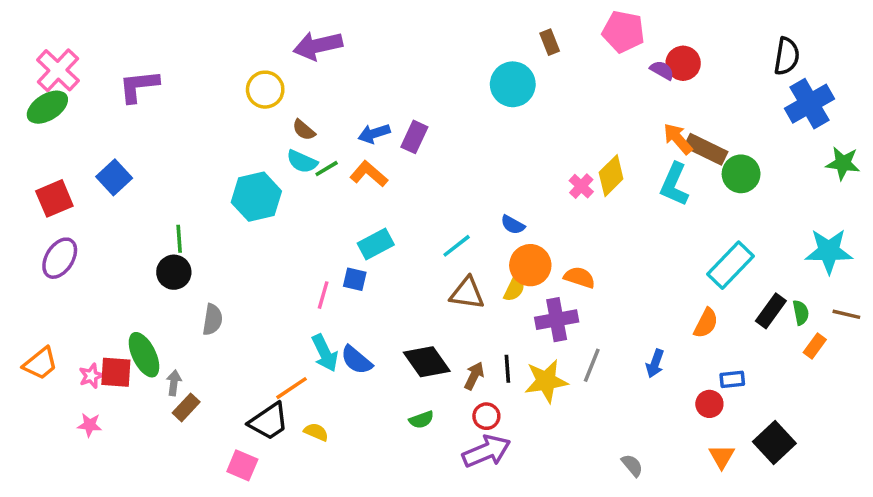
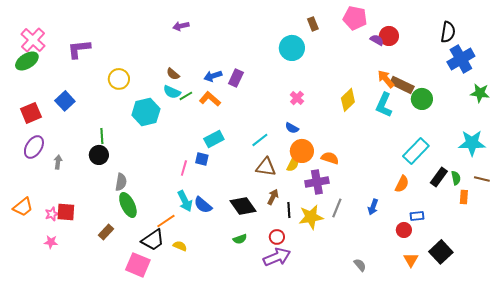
purple arrow: (318, 46) -> (181, 26), size x0.6
yellow circle: (265, 90) -> (119, 79), moved
pink cross: (581, 186) -> (297, 98), moved
orange rectangle: (815, 346) -> (464, 197), turned -32
green ellipse: (144, 355) -> (128, 205), moved
brown arrow: (474, 376) -> (273, 197), moved
gray arrow: (174, 383) -> (58, 162), moved
pink square: (242, 465) -> (138, 265), size x1.4

